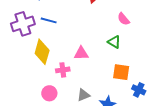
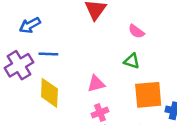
pink cross: (63, 70) -> (100, 113), moved
orange square: (121, 72) -> (148, 95), size x1.4

